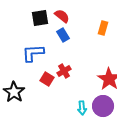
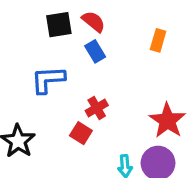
red square: (47, 79) -> (81, 133), moved

